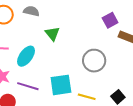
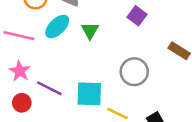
purple square: (110, 20) -> (137, 16), moved, turned -35
cyan ellipse: (26, 56) -> (57, 27), moved

